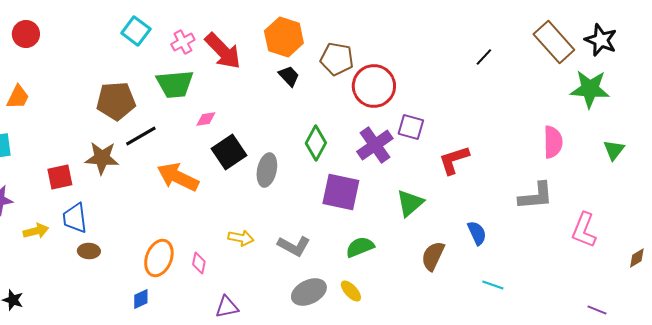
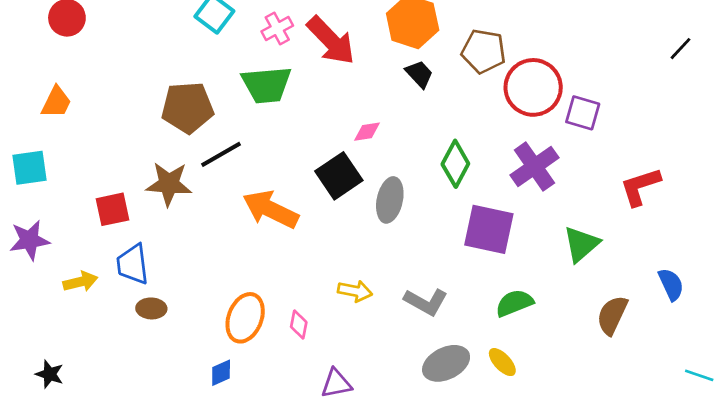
pink diamond: (206, 119) -> (367, 132), moved
purple square: (411, 127) -> (583, 113), moved
cyan line: (493, 285) -> (699, 375), moved

